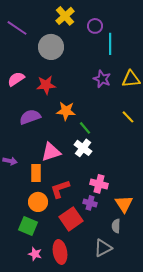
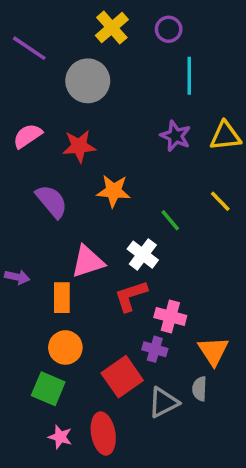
purple circle: (95, 26) -> (169, 29), moved
purple semicircle: (30, 117) -> (52, 201), turned 70
green line: (85, 128) -> (170, 220), moved
red L-shape: (60, 189) -> (131, 296), moved
gray triangle: (103, 248) -> (163, 403), moved

